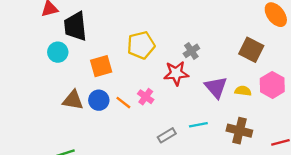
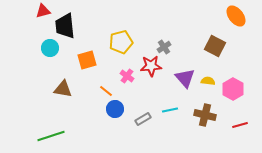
pink hexagon: (272, 85) -> (233, 89), moved
pink cross: (146, 97) -> (127, 76), moved
blue circle: (99, 100) -> (115, 109), moved

